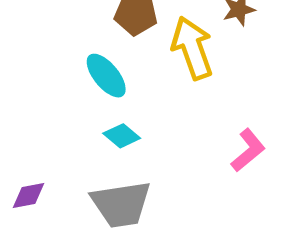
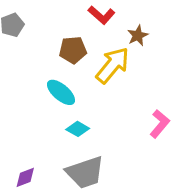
yellow arrow: (192, 48) -> (113, 65), turned 69

